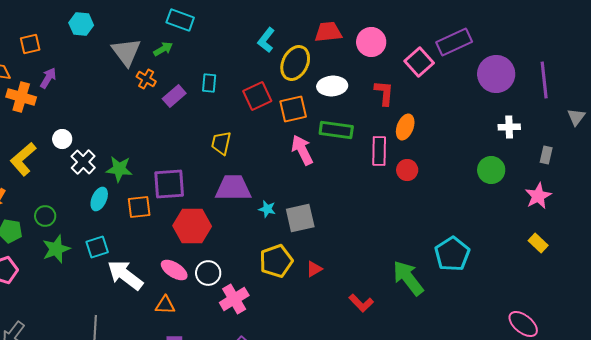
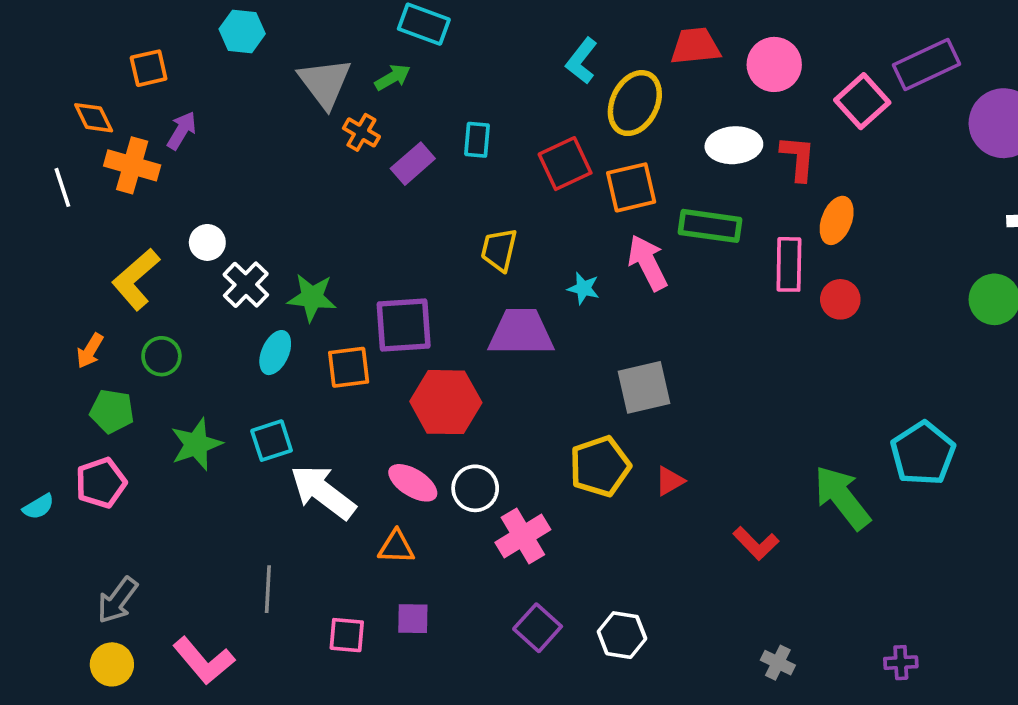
white ellipse: (332, 86) -> (734, 145), moved
cyan star: (267, 209) -> (583, 288), moved
green circle: (45, 216) -> (161, 356), moved

